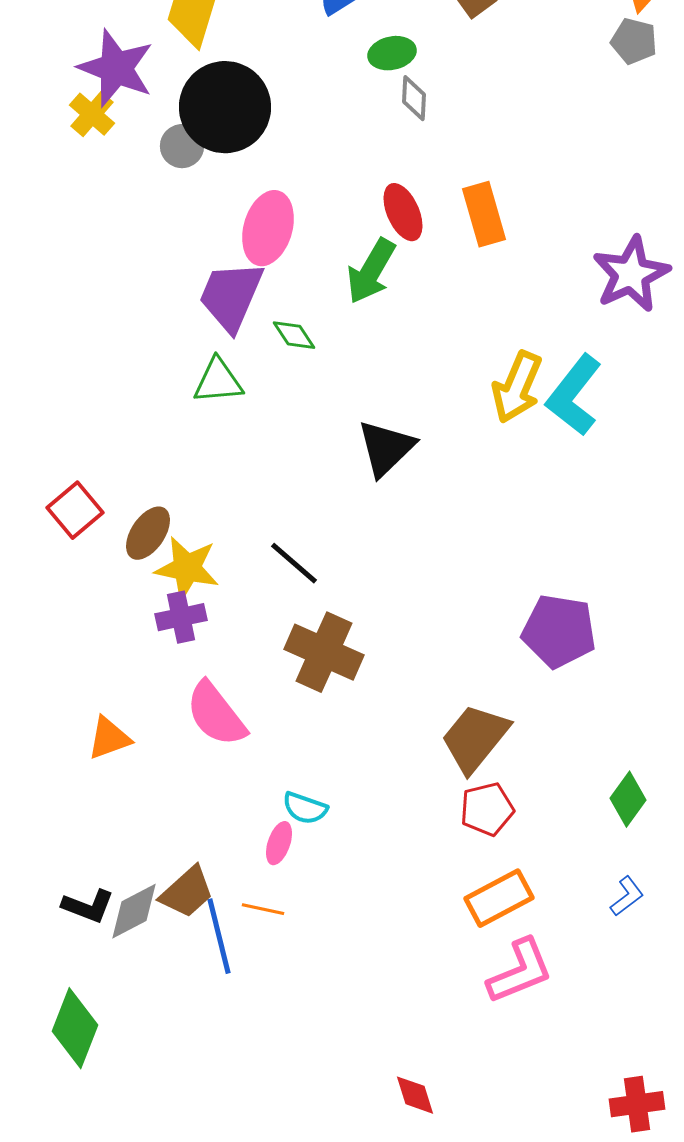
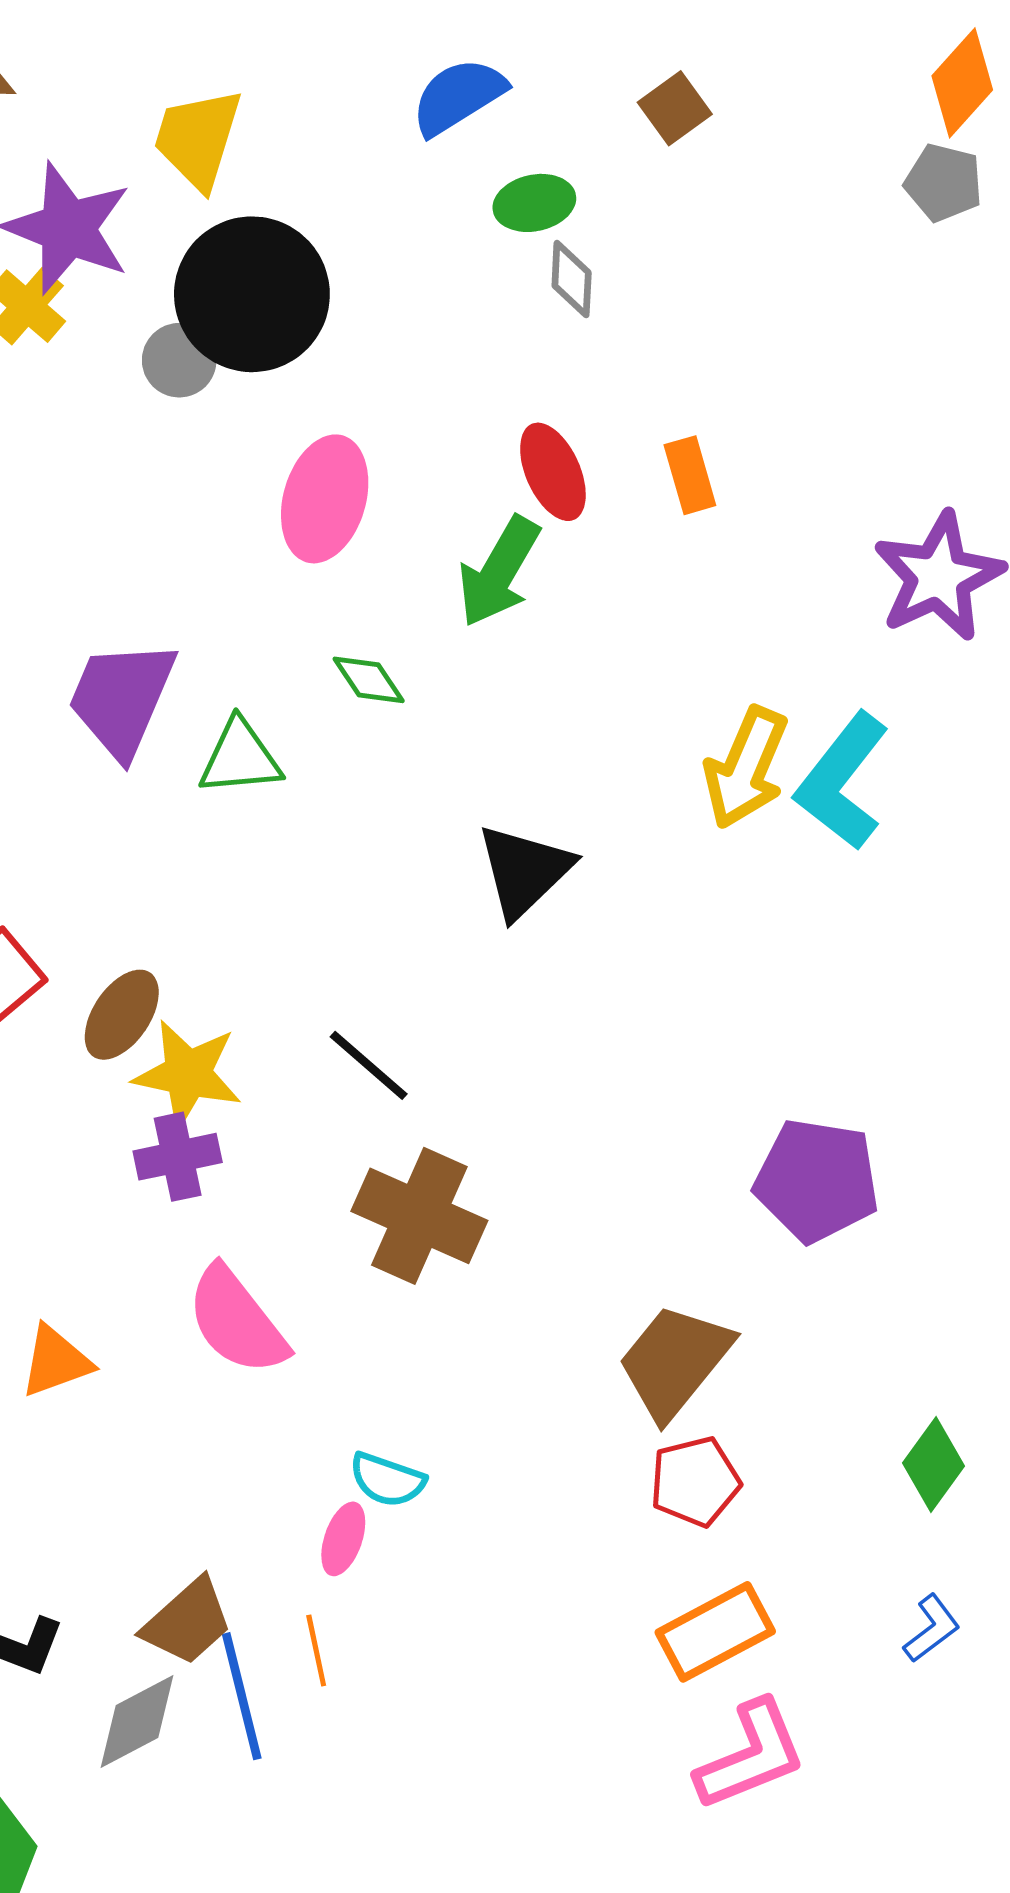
orange rectangle: (484, 214) -> (690, 475), size x0.7
purple trapezoid: (231, 296) -> (122, 698), moved
orange line: (263, 909) -> (316, 1651), turned 66
gray diamond: (134, 911) -> (137, 1722), moved

